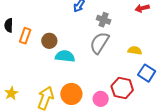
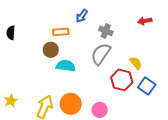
orange rectangle: (25, 36) -> (61, 32), moved, turned 63
yellow semicircle: (135, 51) -> (136, 63), turned 40
red hexagon: (122, 88) -> (122, 80), moved

